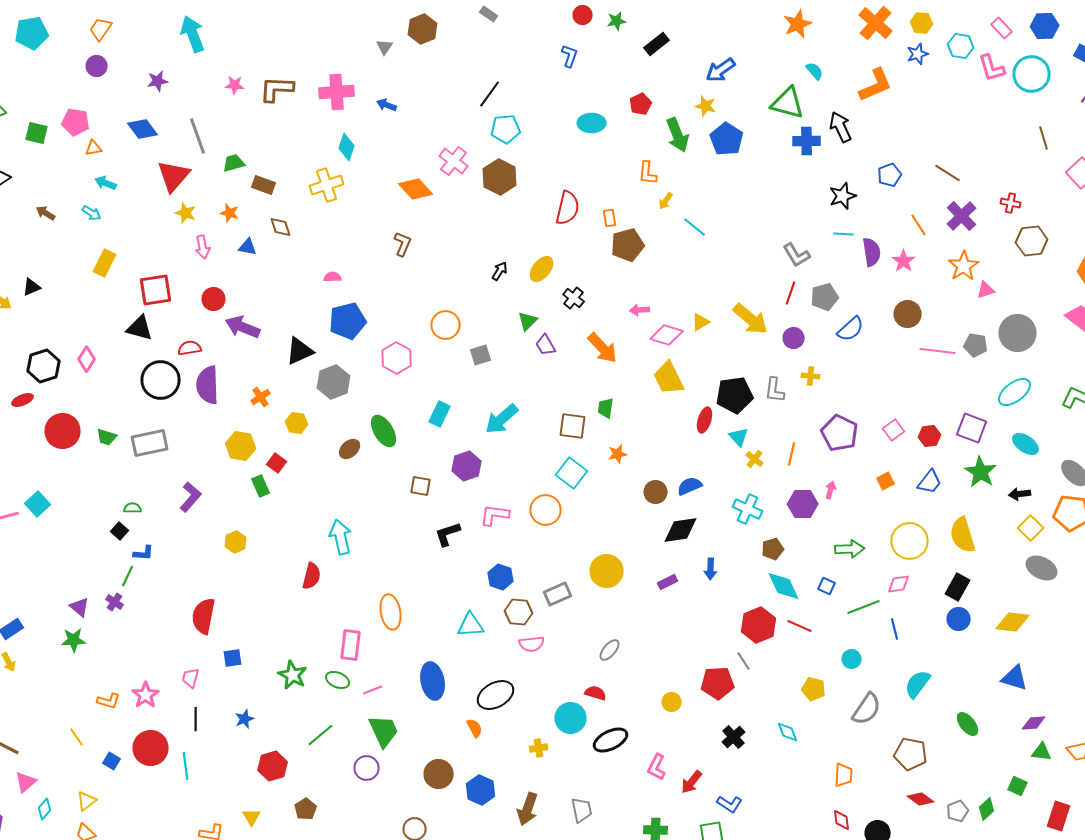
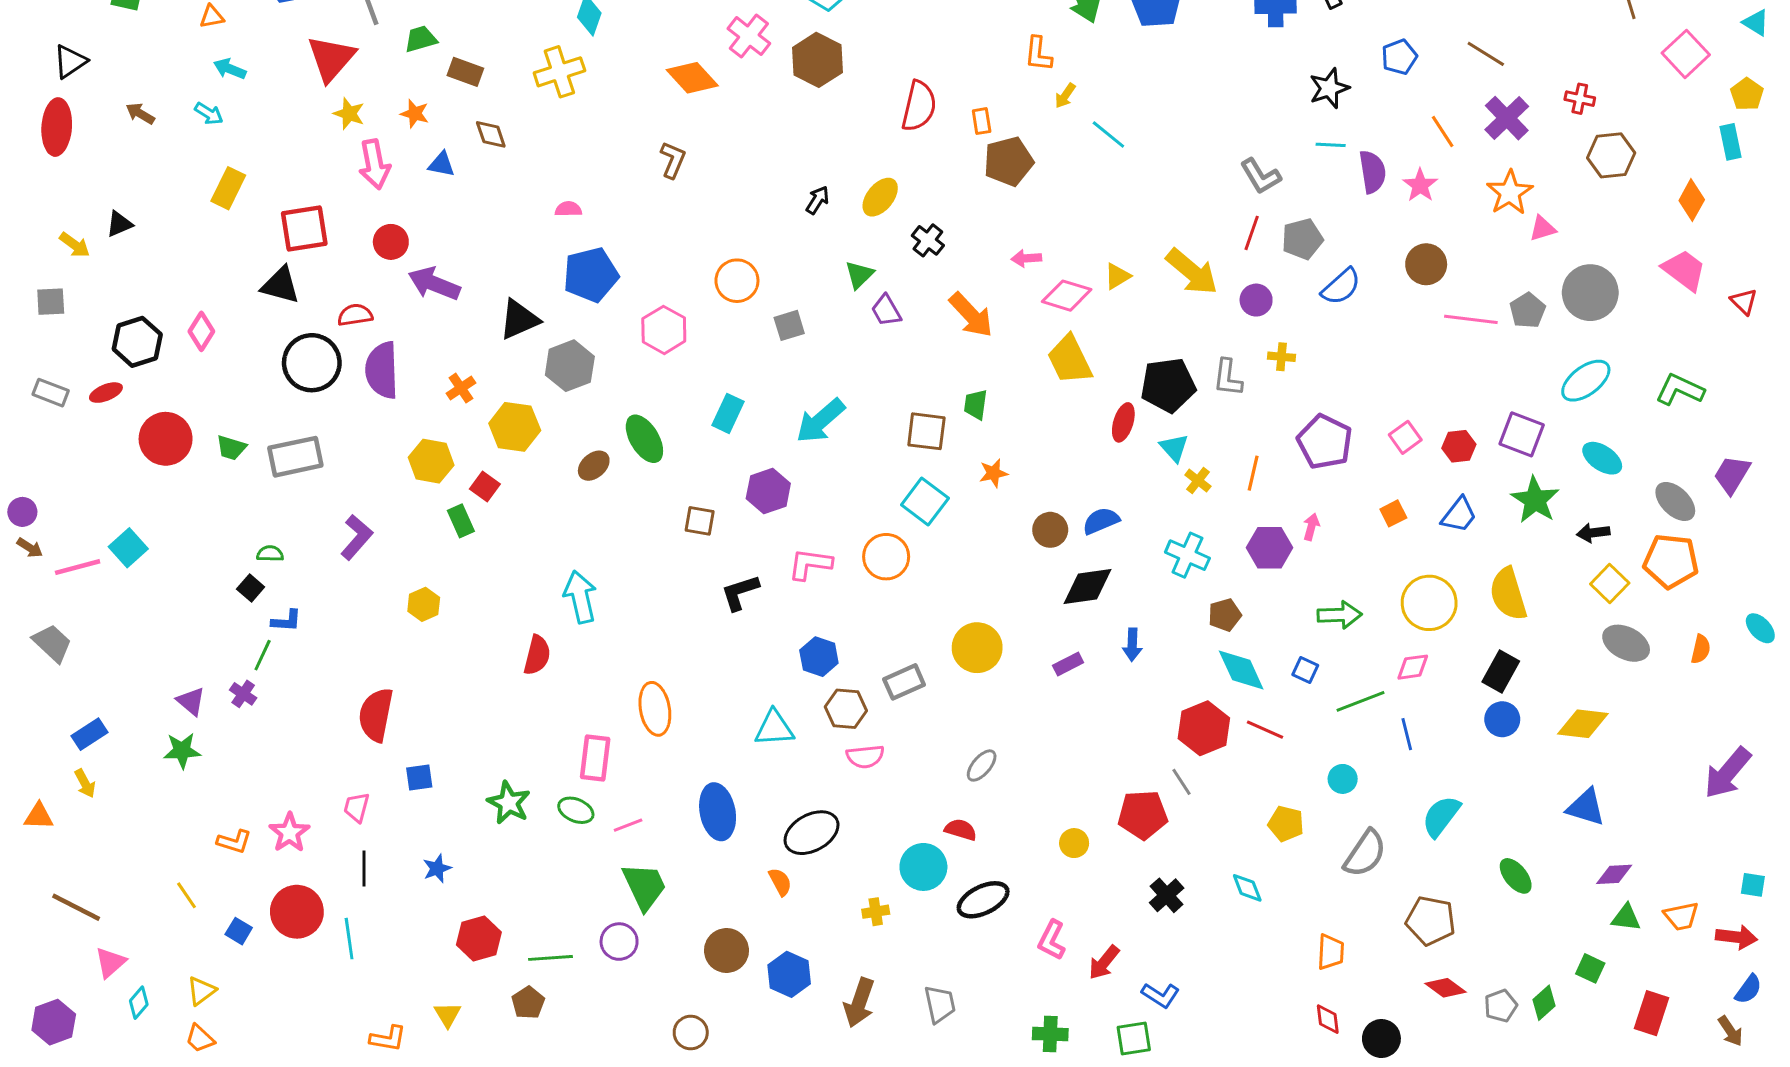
pink arrow: (203, 247) -> (374, 164), size x1.4
gray pentagon: (976, 345) -> (1528, 311), turned 30
yellow hexagon: (297, 423) -> (515, 427), size x1.5
green line: (321, 735) -> (550, 958), moved, turned 36

